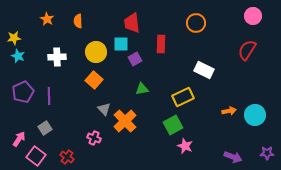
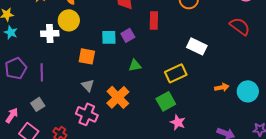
cyan square: (121, 44) -> (109, 37), moved
red semicircle: (247, 50) -> (240, 26), turned 95
yellow circle: (96, 52) -> (69, 20), moved
orange square: (94, 80) -> (87, 56), turned -30
gray triangle: (104, 109) -> (88, 85), moved
pink cross: (94, 138) -> (87, 114), size x1.5

